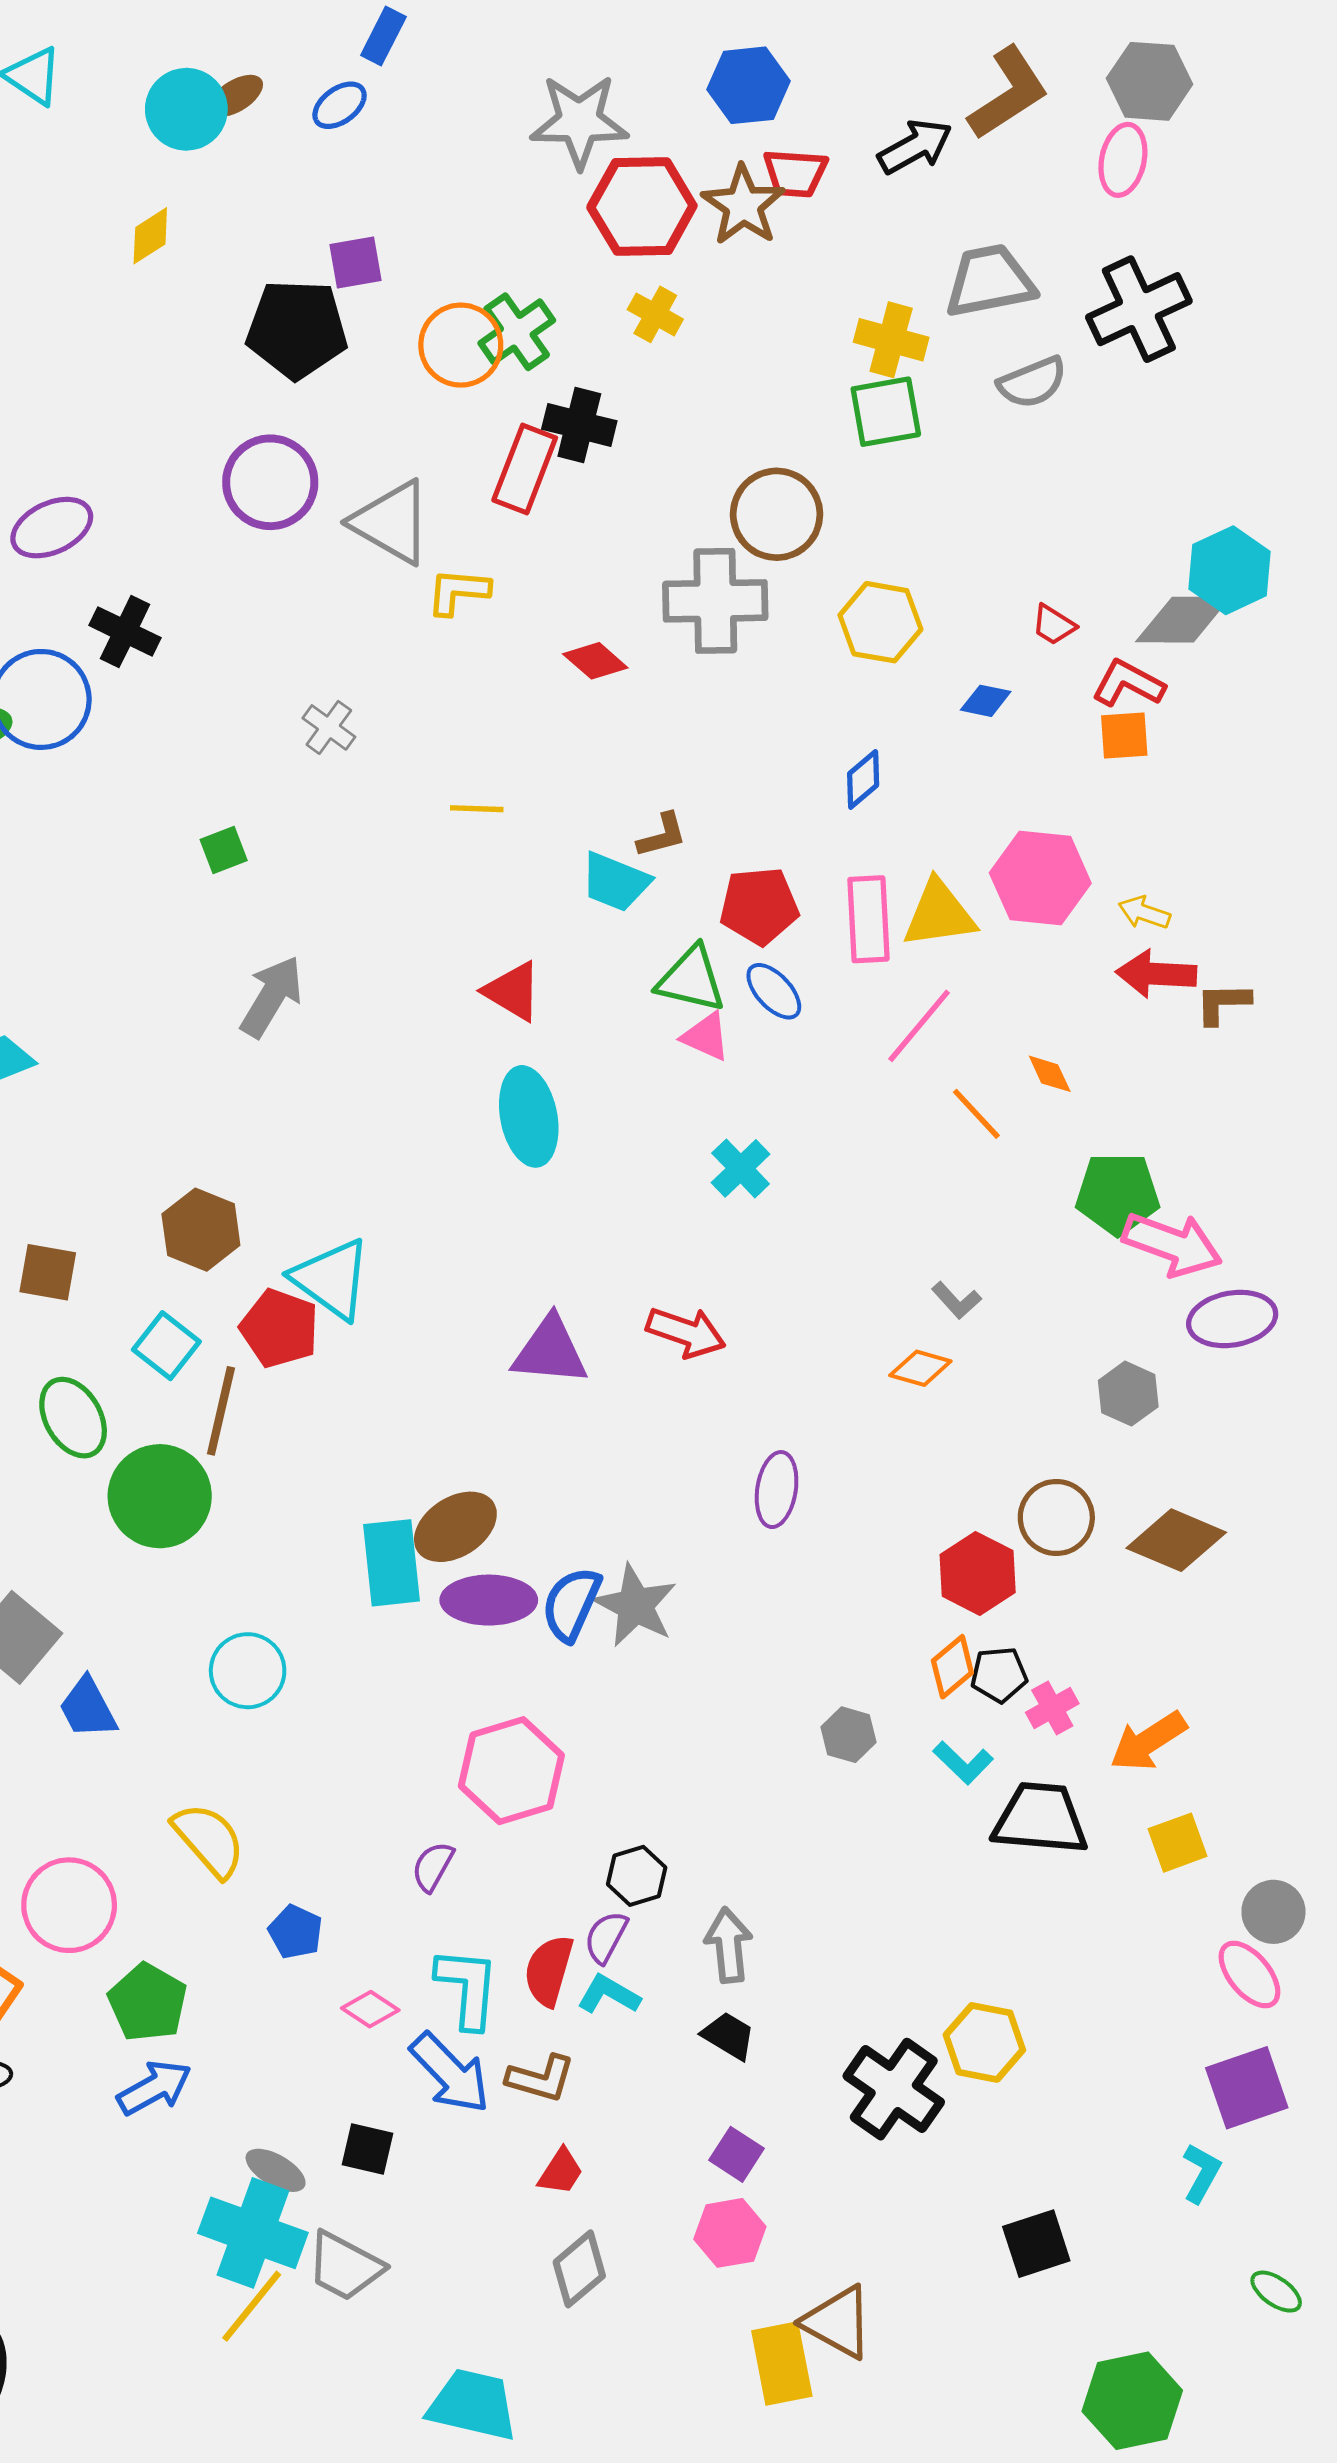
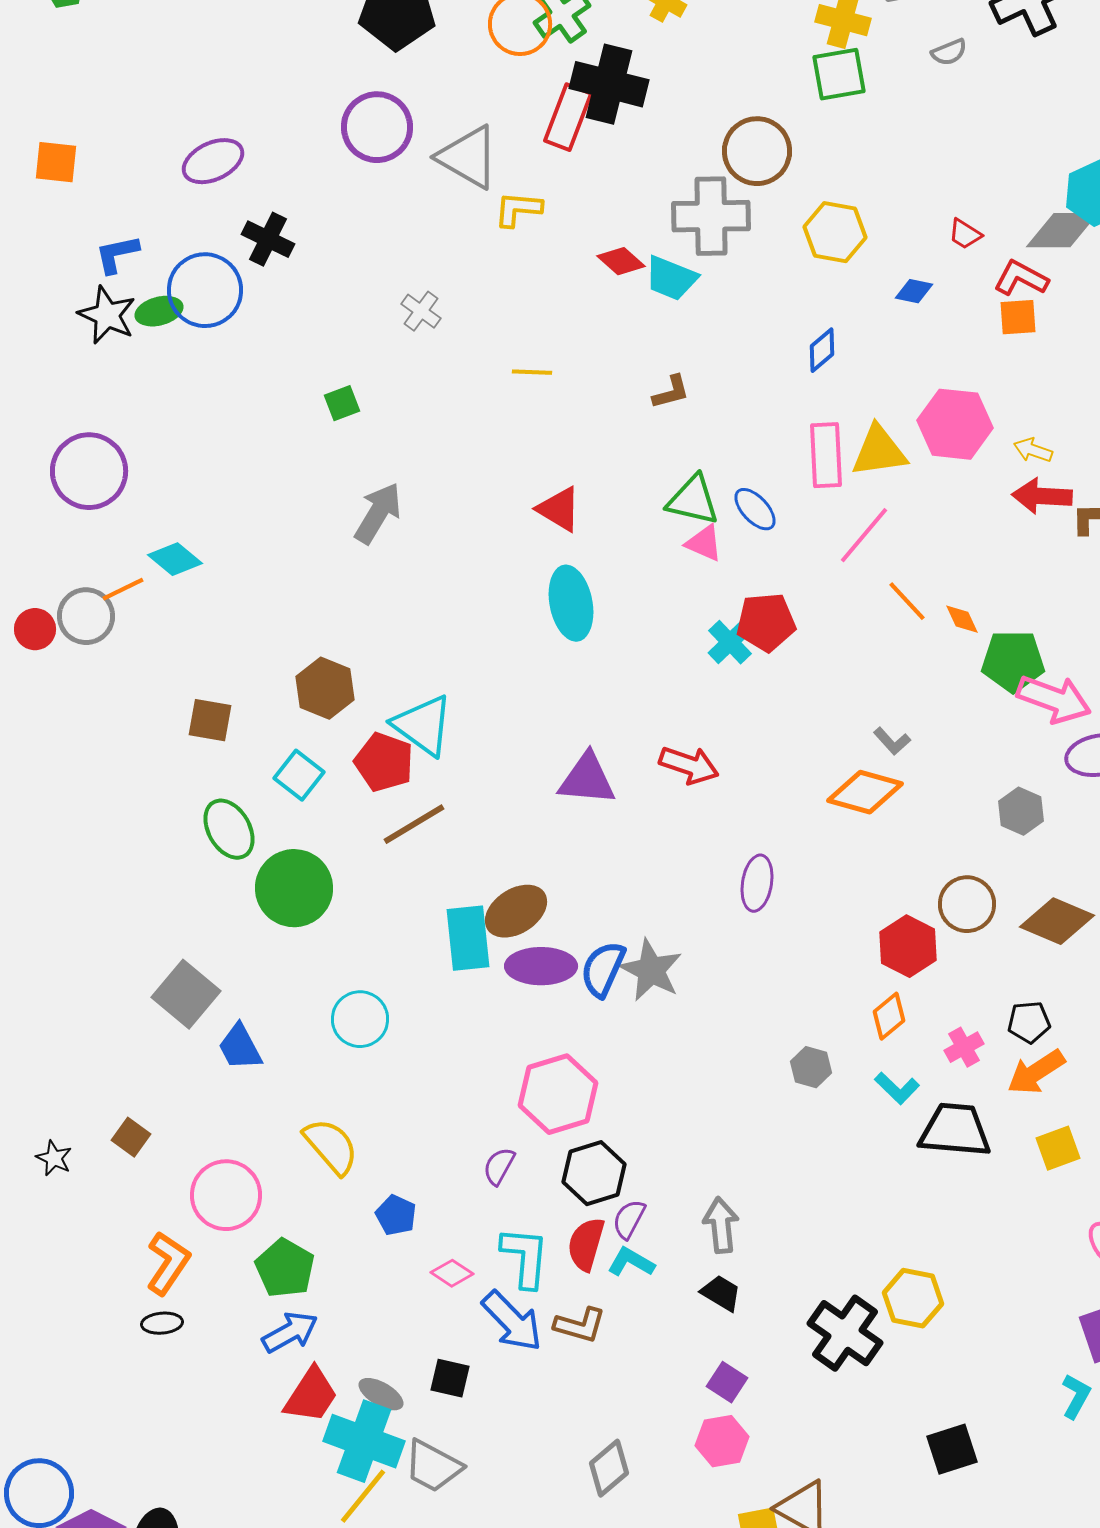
gray semicircle: (1032, 382) -> (949, 52), size x0.7
black cross: (579, 425) -> (609, 84), size x1.4
cyan trapezoid: (615, 882) -> (671, 278), moved
red pentagon: (759, 906) -> (766, 622), moved
orange diamond: (1050, 1074) -> (962, 619), moved
orange diamond: (920, 1368) -> (865, 792), size x1.6
brown line: (221, 1411) -> (414, 824), moved, turned 46
black pentagon: (999, 1675) -> (1029, 1022), moved
black hexagon: (637, 1876) -> (594, 1173), moved, size x1.4
red trapezoid: (561, 2172) -> (311, 1395), moved, size x1.6

